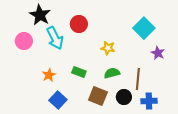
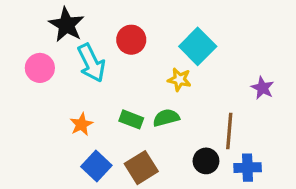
cyan square: (144, 28) -> (198, 46), moved
green semicircle: (112, 73) -> (166, 118), moved
brown square: (98, 96) -> (141, 168), moved, turned 36

